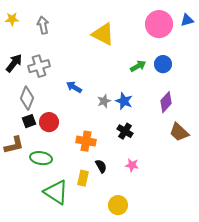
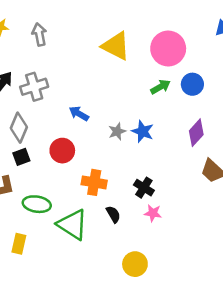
pink circle: (159, 24) -> (168, 48), moved
red circle: (49, 122) -> (62, 151), moved
black cross: (125, 131) -> (144, 188), moved
yellow rectangle: (83, 178) -> (19, 244), moved
green triangle: (56, 192) -> (72, 225), moved

